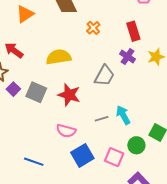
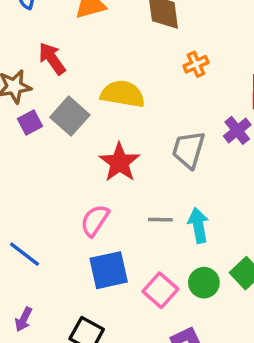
gray trapezoid: (104, 76) -> (188, 150), turned 150
gray square: (36, 92) -> (70, 116), moved
pink semicircle: (66, 131) -> (95, 220), turned 90

